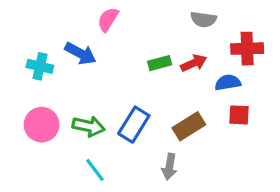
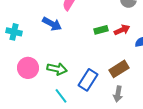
cyan cross: (40, 66) -> (14, 32), moved
blue rectangle: (134, 125) -> (88, 80), moved
gray arrow: (169, 167) -> (118, 94), moved

